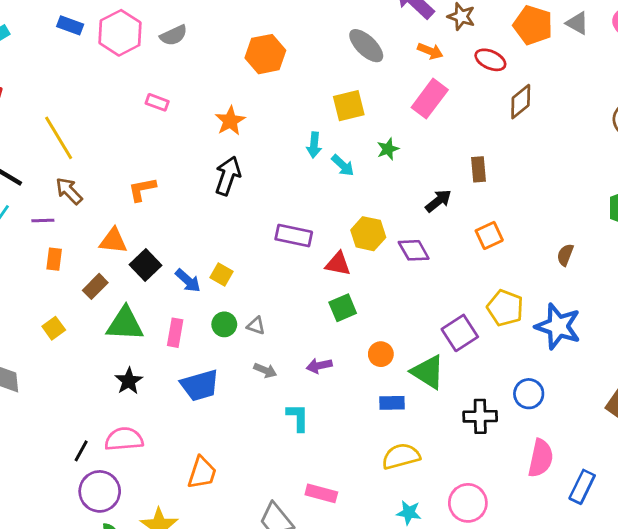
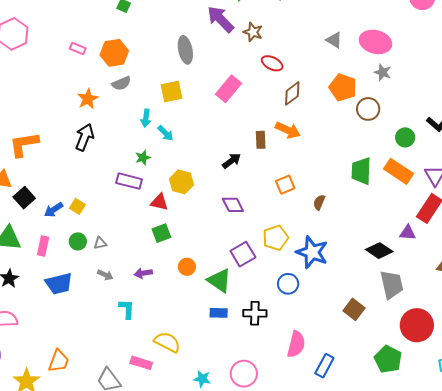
orange pentagon: (533, 25) -> (343, 87), moved
gray semicircle: (174, 35) -> (121, 83), moved
gray ellipse: (366, 46) -> (185, 50), turned 32
orange arrow: (430, 51) -> (288, 130), moved, size x1.4
pink rectangle: (157, 102) -> (78, 49), moved
green star: (388, 149) -> (143, 158), moved
orange L-shape: (142, 189) -> (24, 144), size x1.5
orange square: (489, 235) -> (285, 185), moved
purple diamond: (414, 250) -> (233, 205), moved
blue arrow: (188, 281) -> (54, 210), turned 102
yellow pentagon: (505, 308) -> (275, 238), turned 30
gray triangle: (256, 326) -> (100, 243), turned -32
blue circle: (529, 394) -> (288, 284), moved
blue rectangle: (392, 403) -> (219, 313), moved
yellow semicircle: (401, 456) -> (167, 342), moved, turned 40
orange trapezoid: (202, 473) -> (59, 361), moved

